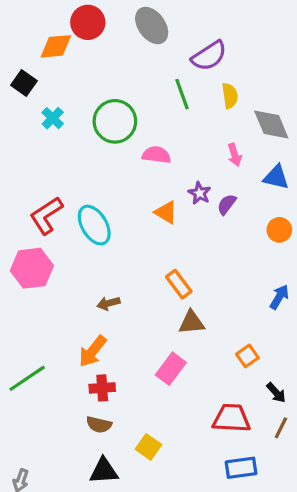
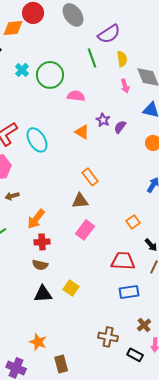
cyan cross: (53, 118) -> (22, 70), moved
pink arrow: (235, 155) -> (125, 86), moved
brown arrow: (109, 303) -> (12, 196), moved
brown triangle: (192, 322) -> (80, 201), moved
yellow square: (148, 447) -> (71, 288), moved

